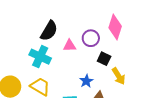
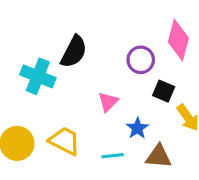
pink triangle: (70, 46) -> (108, 102), moved, turned -40
cyan cross: (40, 57) -> (38, 76), moved

